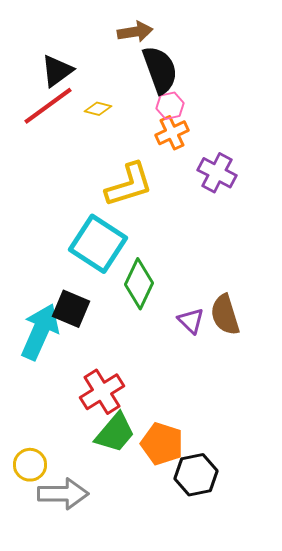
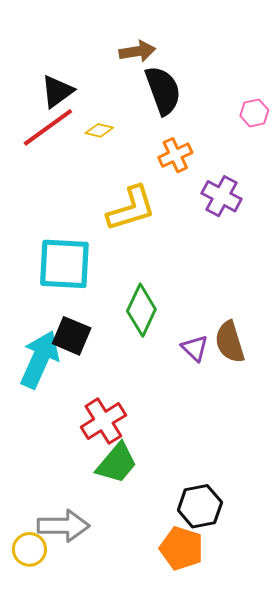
pink hexagon: (170, 106) -> (254, 113), moved
cyan square: (98, 244) -> (64, 264), moved, turned -30
orange pentagon: (162, 444) -> (181, 548), moved
yellow circle: (30, 465) -> (29, 549), moved

